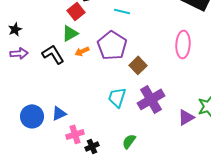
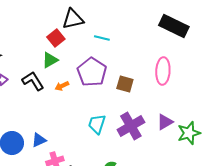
orange arrow: (82, 51) -> (62, 86), moved
brown square: (138, 65) -> (125, 84), moved, turned -30
purple triangle: (186, 117) -> (165, 122), moved

